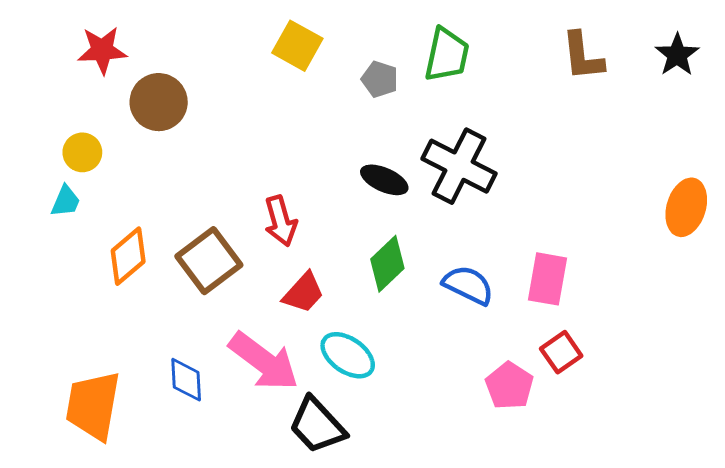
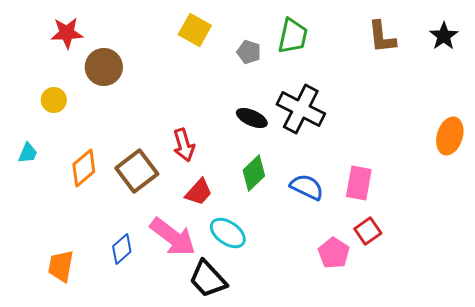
cyan trapezoid: (66, 201) -> (28, 153), moved
blue diamond: (186, 380) -> (122, 249), turned 52
orange trapezoid: (93, 406) -> (61, 266), size x0.7

